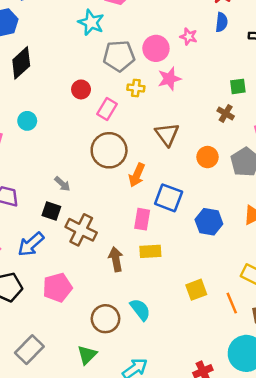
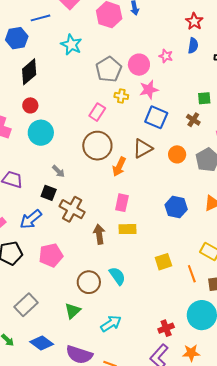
cyan star: (91, 22) -> (71, 45), moved
gray pentagon: (119, 56) -> (109, 69), turned -30
red circle: (81, 89) -> (30, 105), moved
cyan circle: (27, 121) -> (41, 133), moved, size x1.6
brown triangle: (167, 134) -> (143, 148), moved, turned 35
blue square: (169, 198) -> (156, 117), moved

